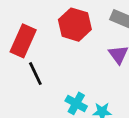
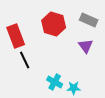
red rectangle: (23, 41) -> (16, 36), turned -45

